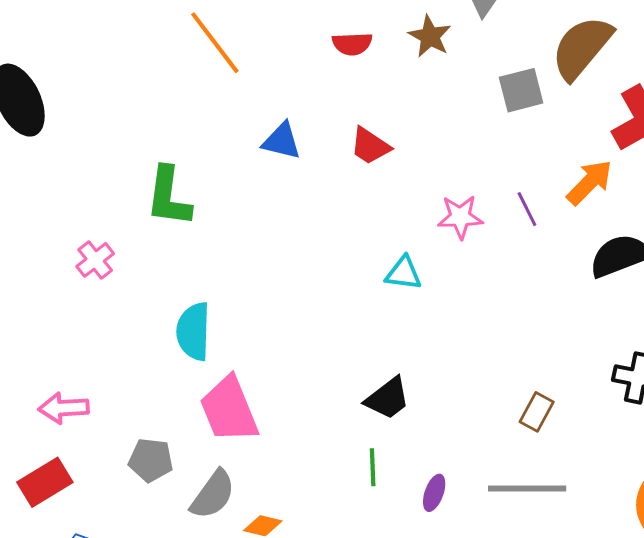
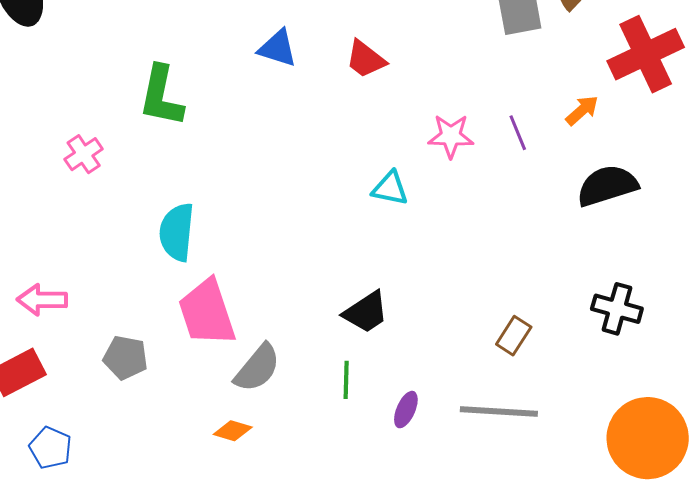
orange arrow: (590, 182) -> (582, 110), size x0.7
gray semicircle: (213, 495) -> (257, 368), moved

